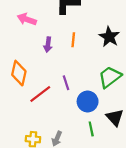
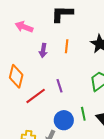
blue circle: (88, 102) -> (64, 120), moved
green line: (91, 129) -> (83, 114), moved

